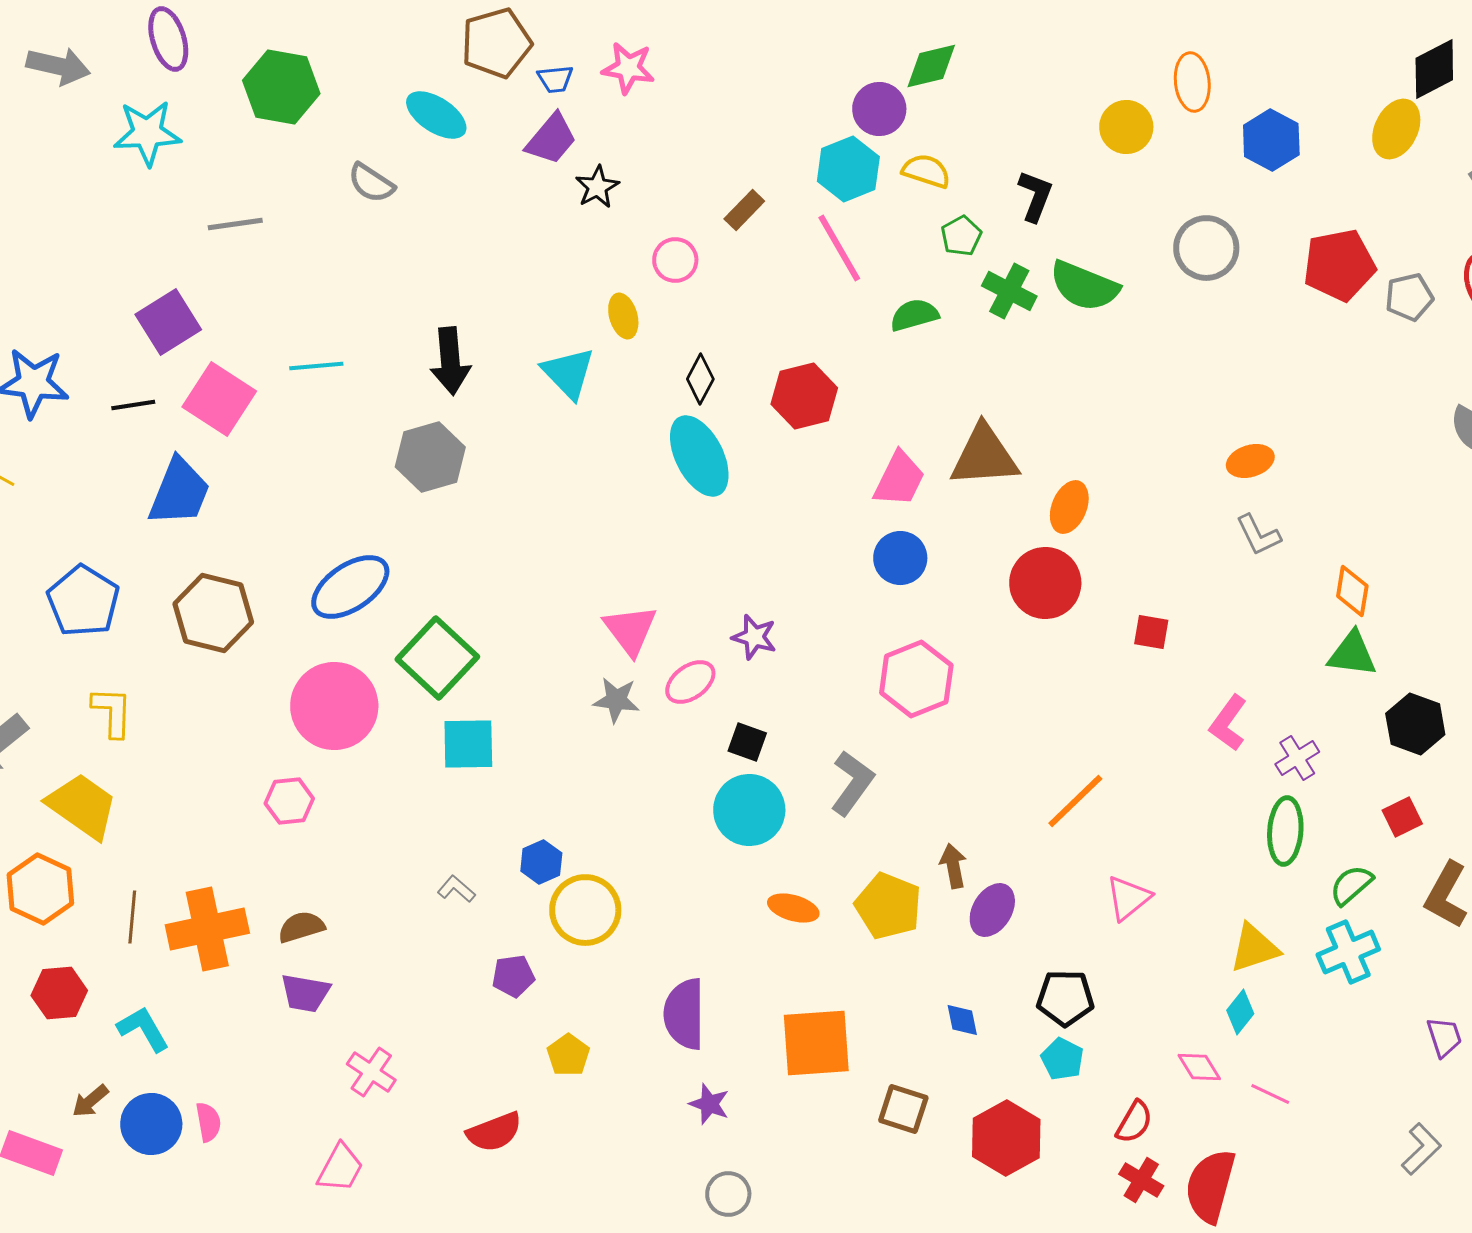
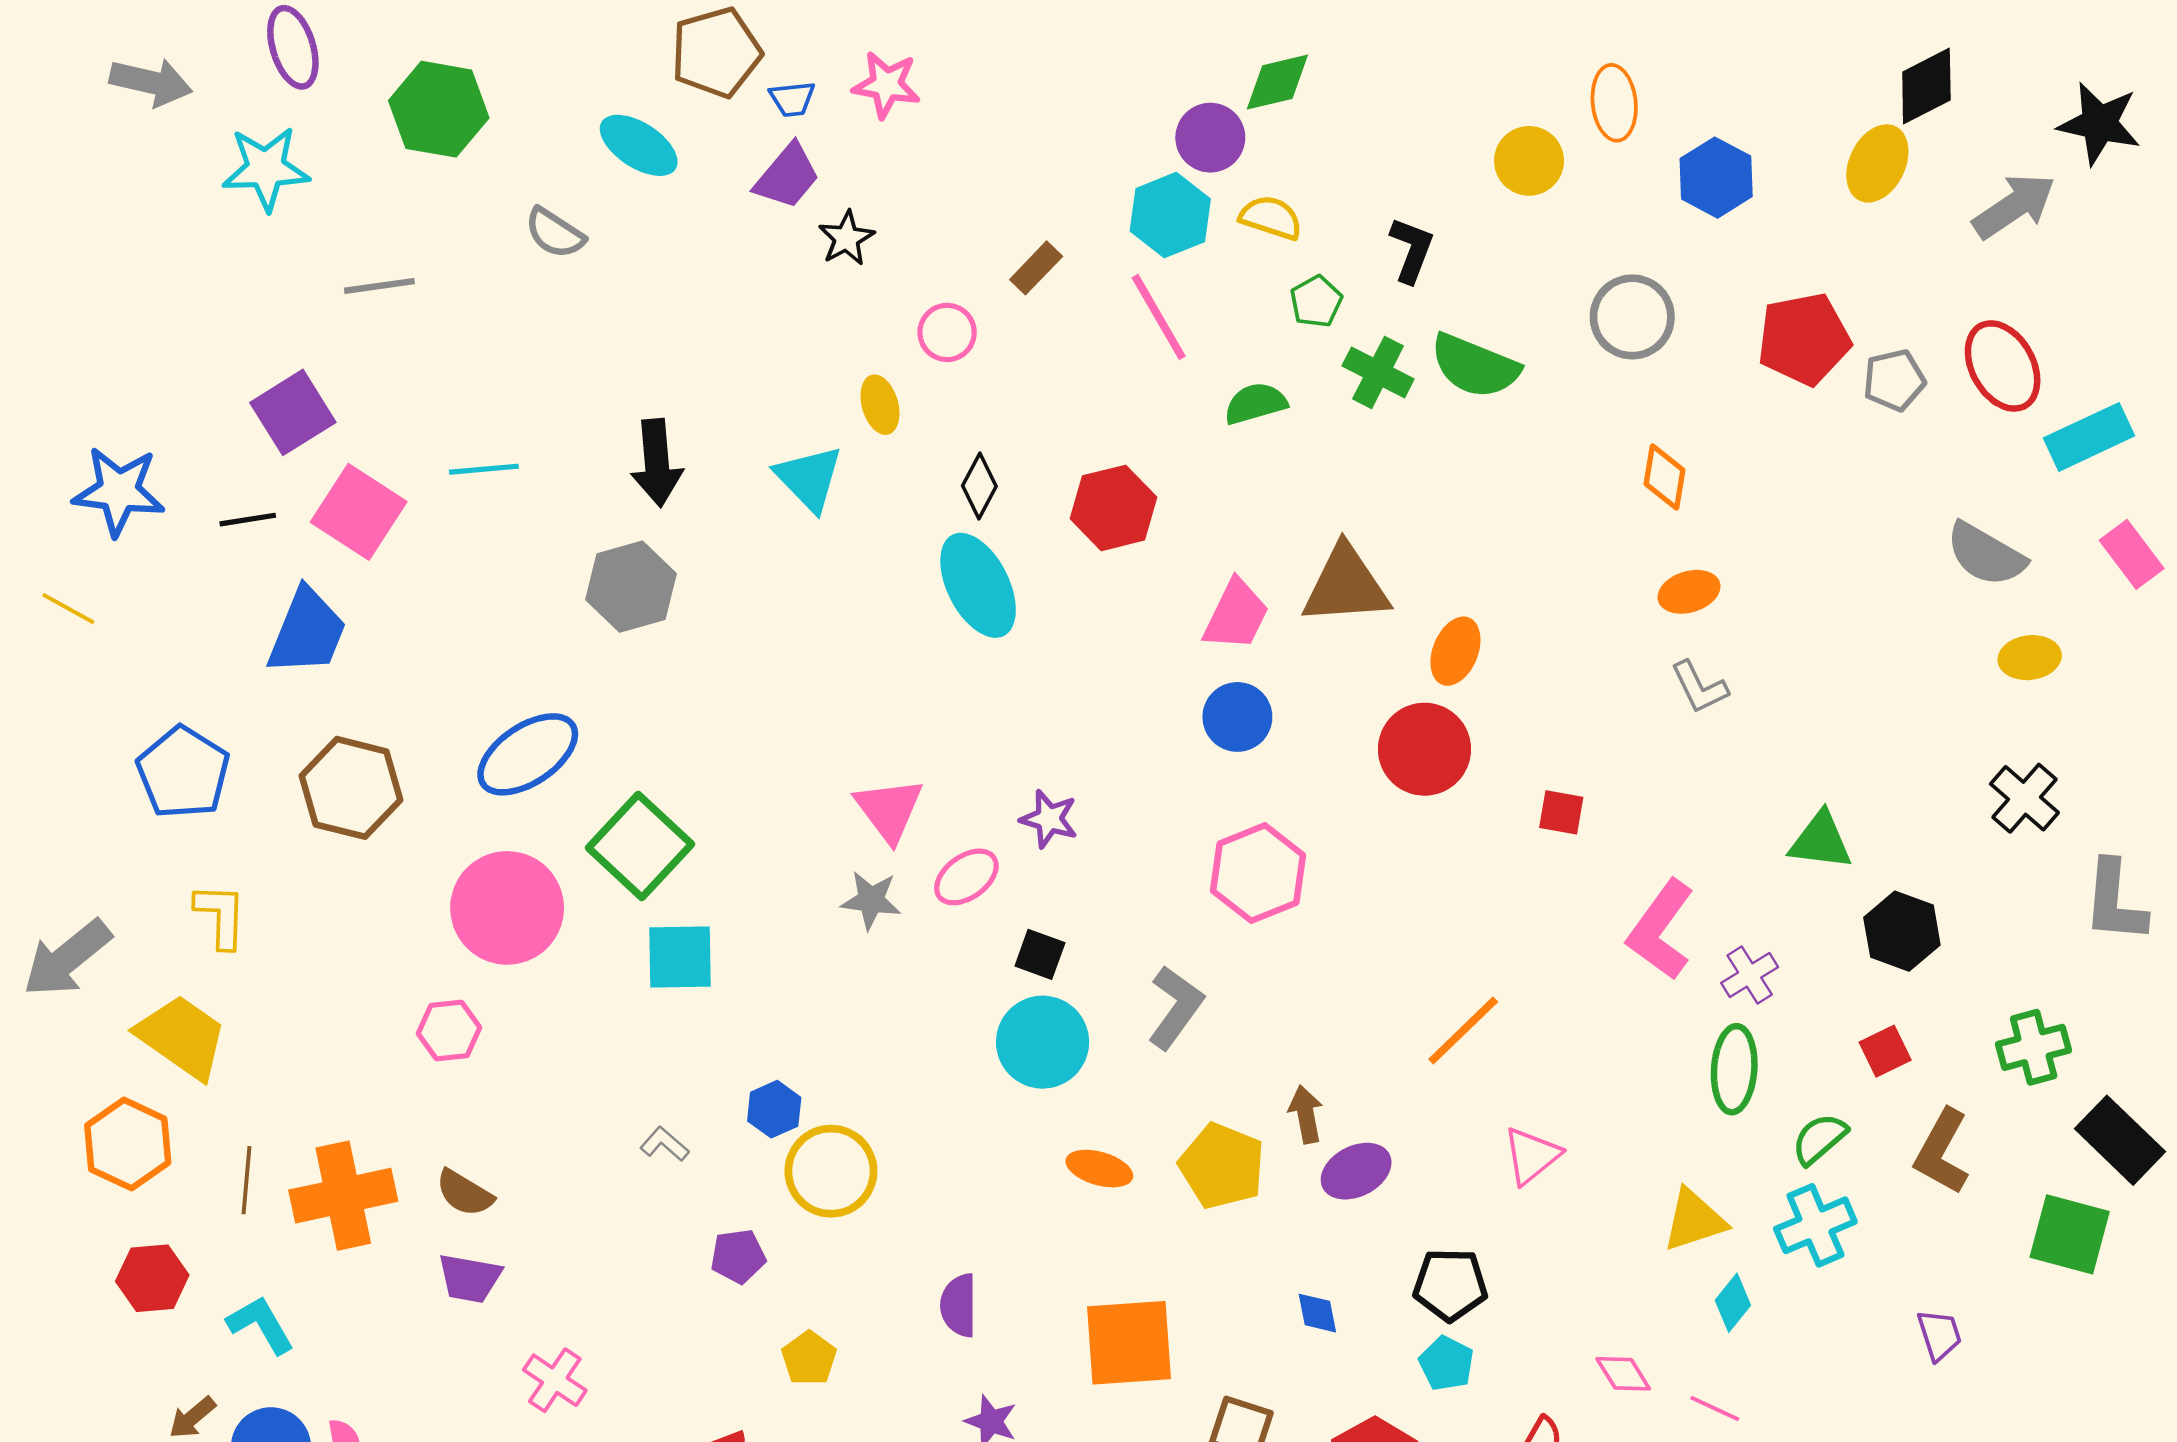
orange diamond: (1352, 591) -> (1664, 477), moved
pink L-shape: (1228, 723) -> (1661, 930), size x1.4
purple ellipse: (992, 910) -> (1356, 1171), turned 32
brown semicircle: (301, 927) -> (465, 1193), turned -132
cyan diamond: (1240, 1012) -> (1733, 1303), moved
purple semicircle: (684, 1014) -> (959, 1305), size x0.7

